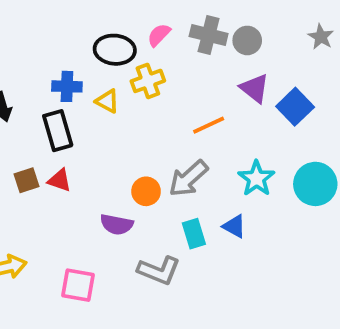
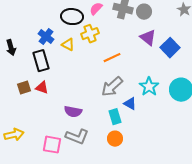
blue cross: (67, 86) -> (46, 37), turned 35
orange line: (209, 125) -> (112, 58), moved
orange circle: (146, 191) -> (115, 139), moved
blue triangle: (234, 226) -> (130, 104), moved
gray L-shape: (159, 270) -> (77, 137), moved

